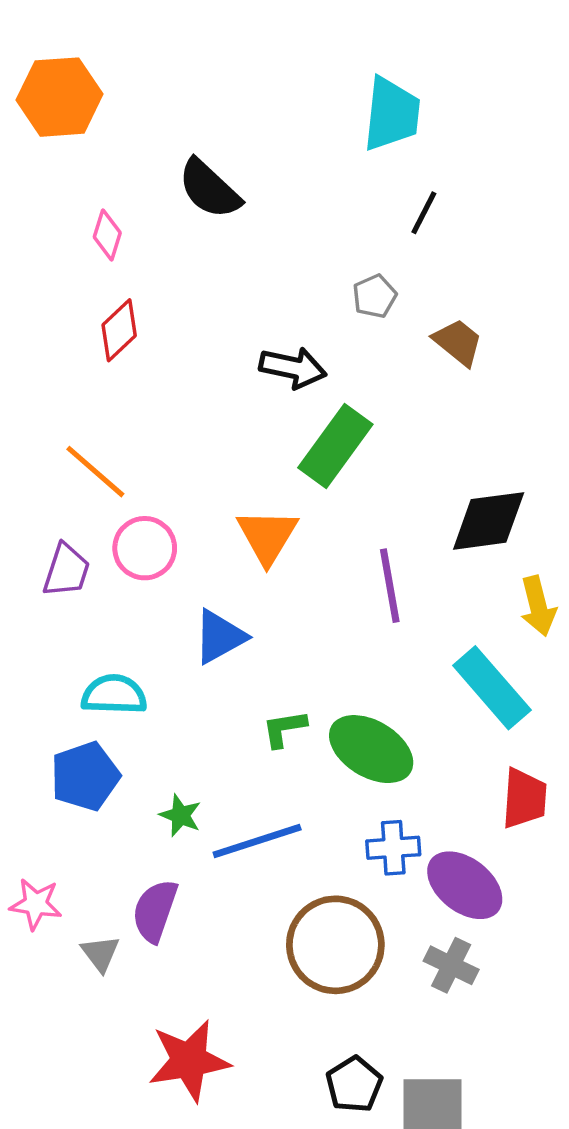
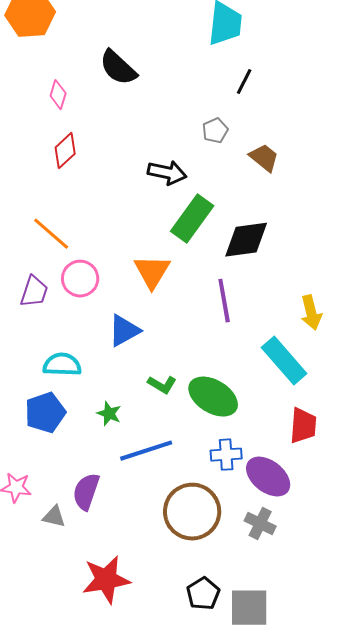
black diamond: (489, 521) -> (246, 240), moved
green L-shape: (284, 729) -> (162, 385), turned -140
green star: (180, 815) -> (109, 414), moved
gray triangle: (100, 953) -> (54, 517), turned -40

